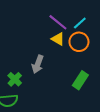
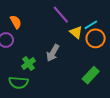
purple line: (58, 22) -> (61, 15), moved
cyan line: (80, 23) -> (91, 25), moved

